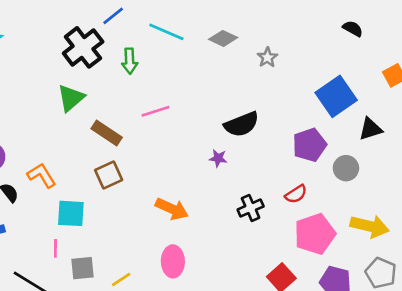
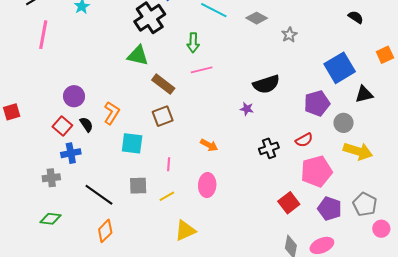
green arrow: (130, 61) -> (193, 43), moved
green triangle: (71, 98) -> (138, 56), turned 50
orange L-shape: (42, 175) -> (112, 113), turned 60
orange arrow: (172, 209) -> (209, 145), size x0.7
yellow arrow: (370, 226) -> (358, 151), moved
pink line: (55, 248) -> (169, 164), moved

